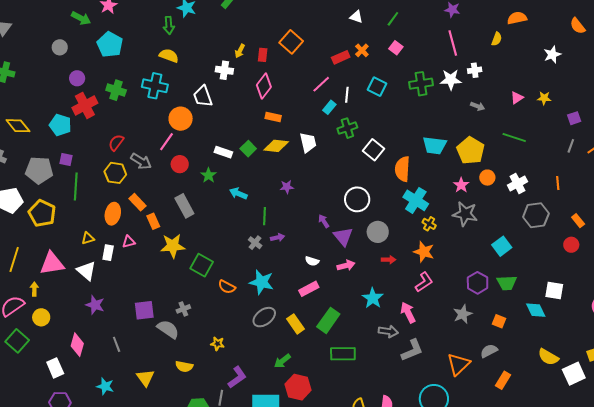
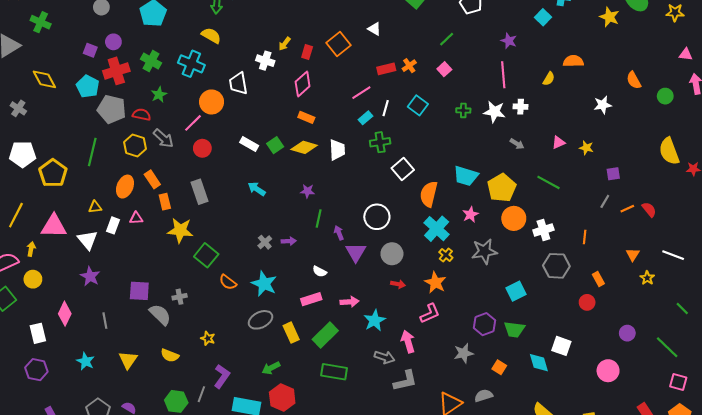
white triangle: (356, 17) -> (374, 29), moved
green cross: (421, 84) -> (463, 110), size x0.6
red semicircle: (116, 143) -> (141, 115), turned 54
purple square: (66, 160) -> (90, 50), moved
gray pentagon: (39, 170) -> (112, 109), moved
green star: (208, 175) -> (159, 95), moved
orange circle: (487, 178) -> (514, 218), size x1.5
pink star: (461, 185) -> (470, 214), moved
gray star: (465, 214) -> (484, 251), turned -30
green line: (265, 216) -> (319, 219), moved
pink arrow: (346, 266) -> (349, 302), moved
purple L-shape: (237, 377) -> (222, 376), turned -30

